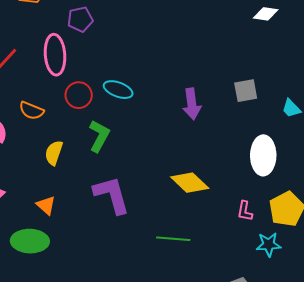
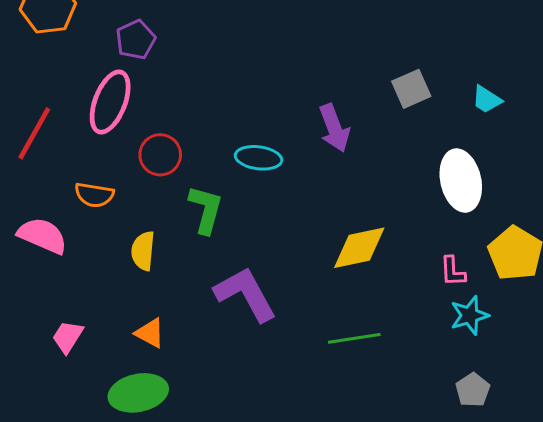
pink ellipse: (55, 55) -> (110, 102), turned 39
cyan ellipse: (118, 90) -> (258, 158), moved
yellow diamond: (190, 183) -> (359, 248), turned -42
cyan star: (269, 245) -> (469, 315), moved

